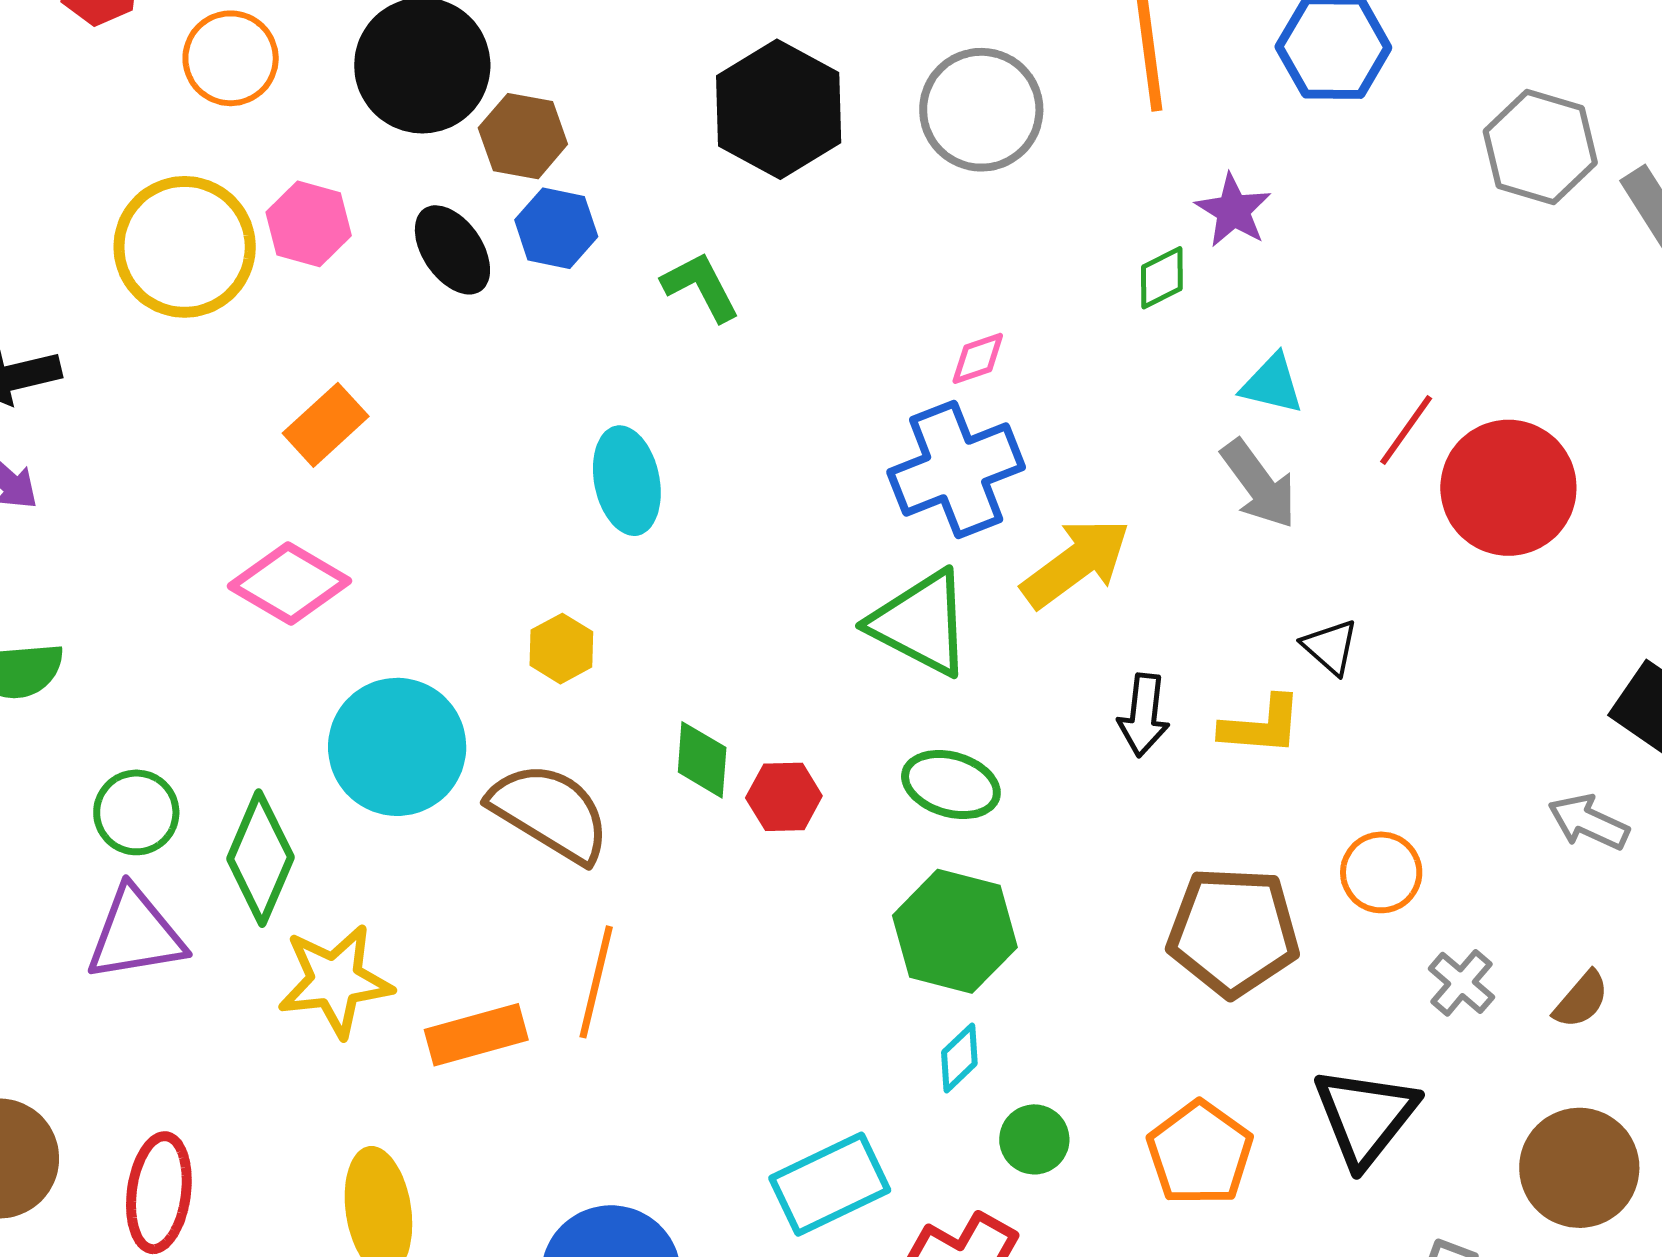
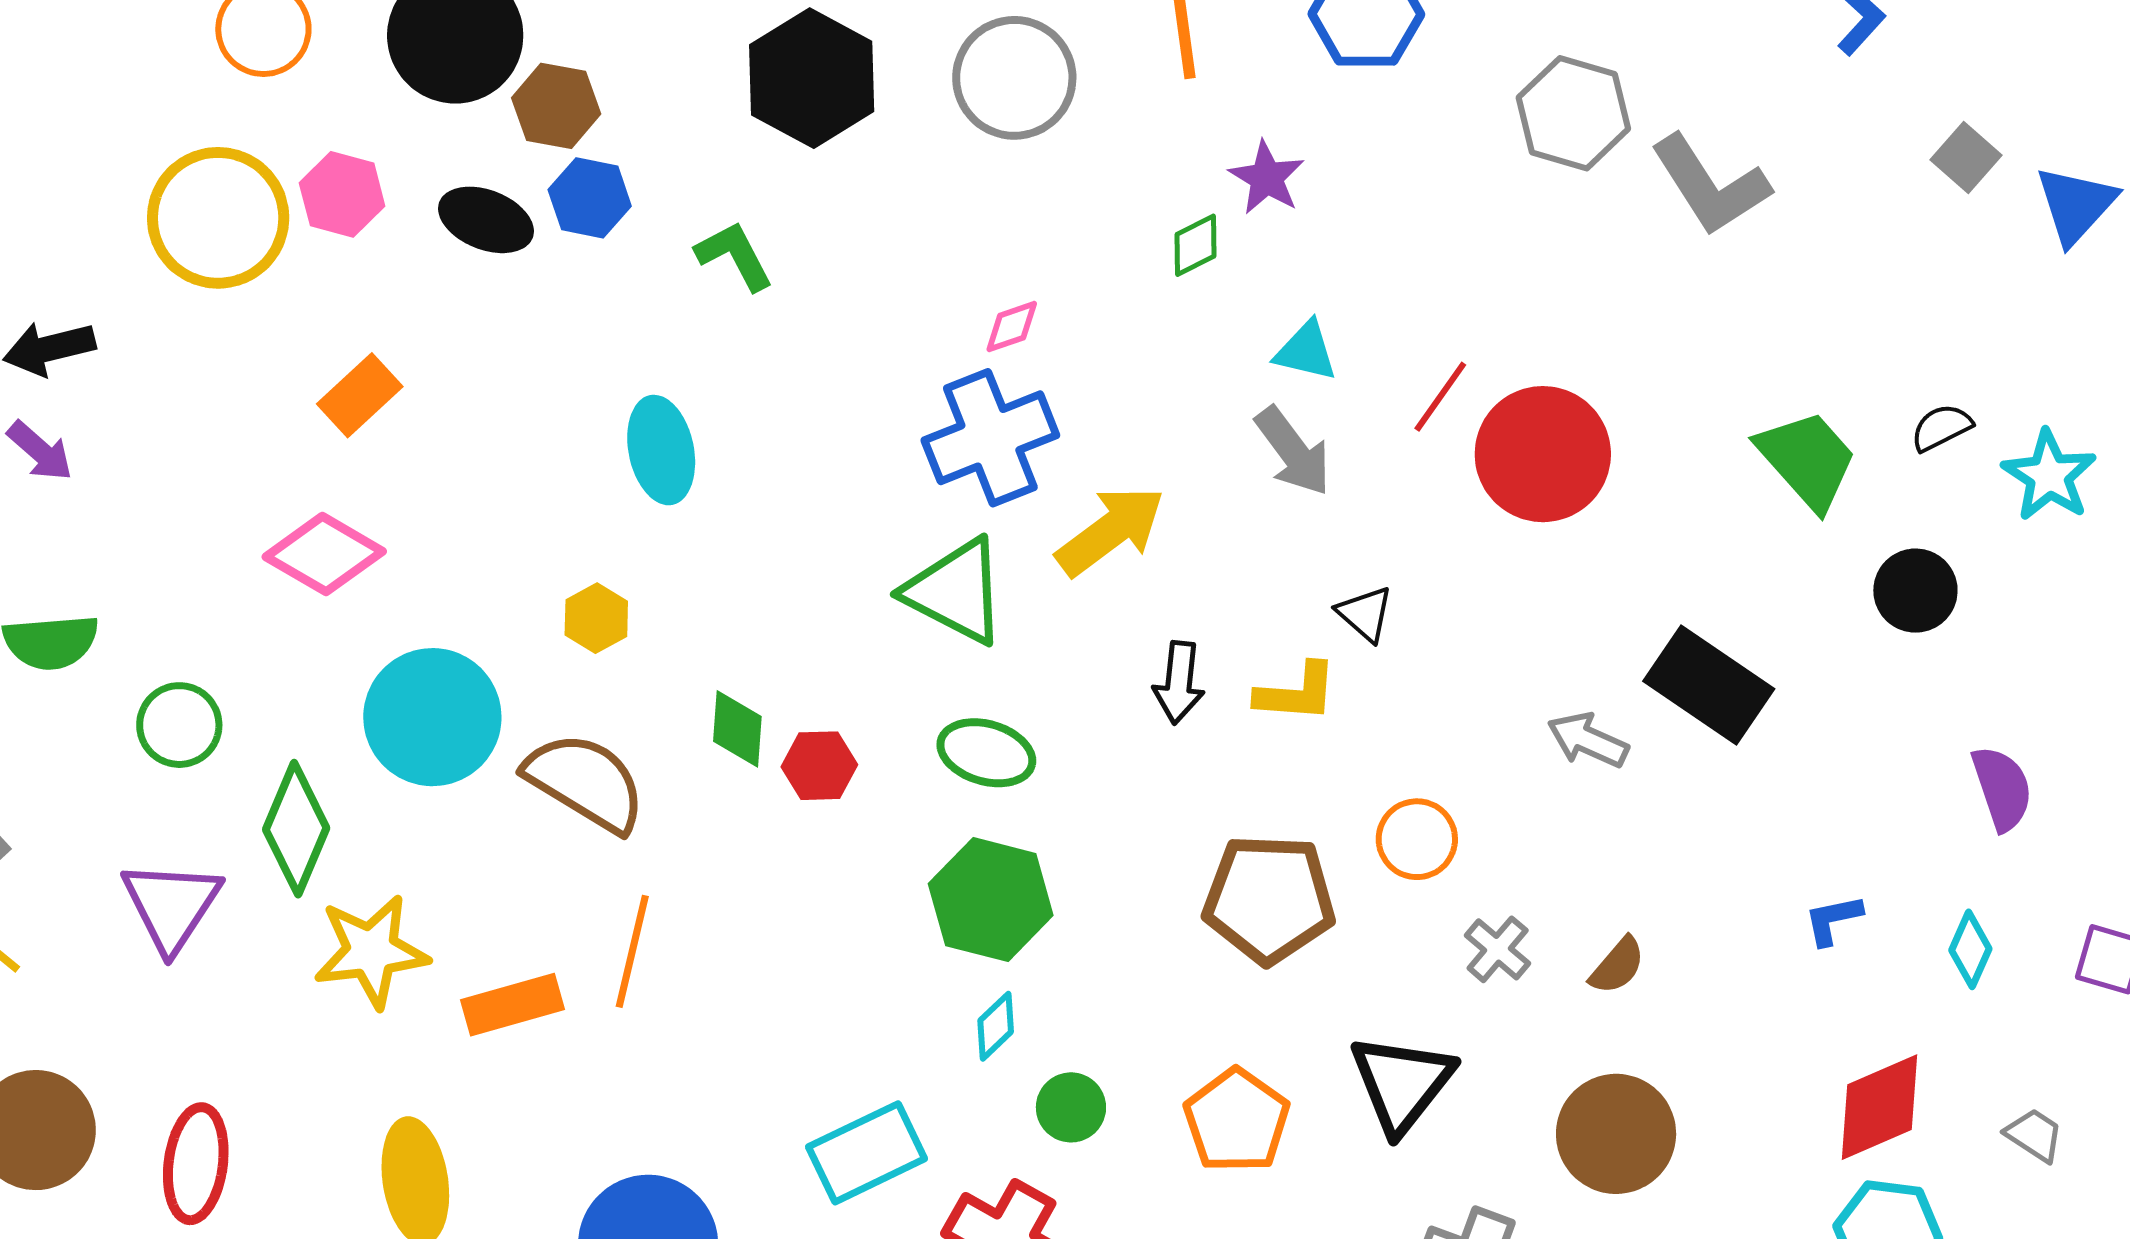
black ellipse: (452, 250) -> (486, 220), turned -34
green circle: (136, 812) -> (179, 725), moved
gray arrow: (1589, 822) -> (1588, 740), moved
purple triangle: (135, 934) -> (171, 905), turned -47

